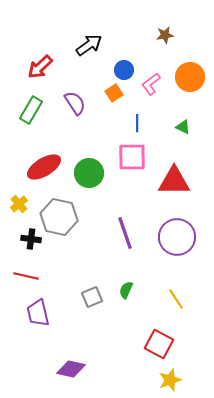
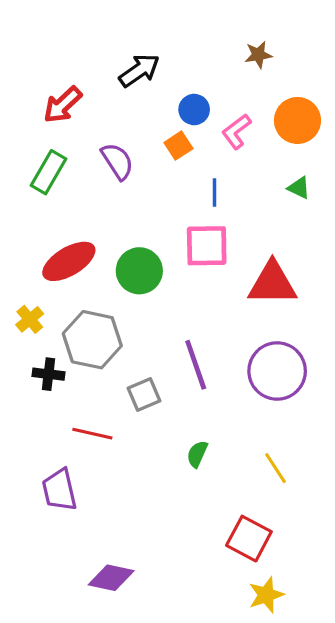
green triangle: (183, 127) -> (299, 188), moved
red line: (26, 276) -> (92, 434), moved
gray square: (92, 297) -> (144, 394), moved

